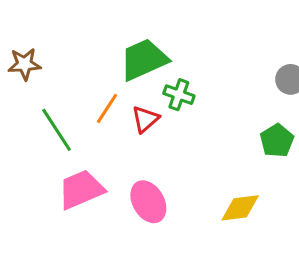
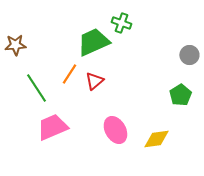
green cross: (179, 95) -> (121, 23), moved
pink ellipse: (148, 202) -> (115, 130), moved

